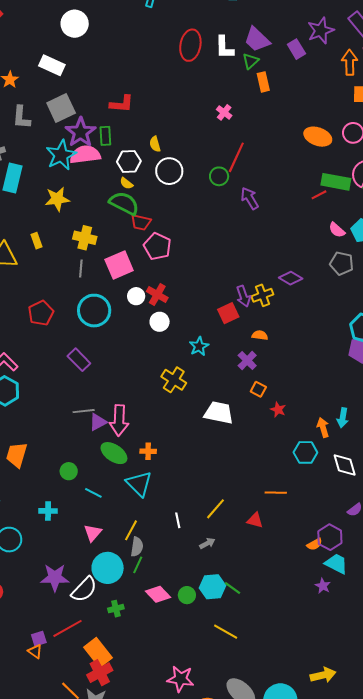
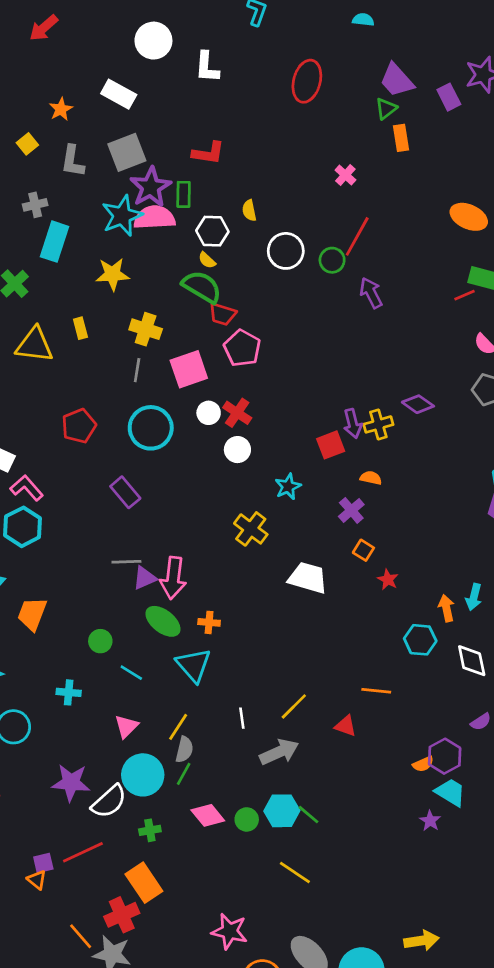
white L-shape: (224, 47) -> (207, 67), moved
white circle: (169, 171) -> (286, 251), moved
gray arrow: (207, 543) -> (279, 752), size x1.8
orange rectangle: (98, 652) -> (144, 883), moved

